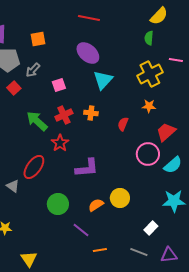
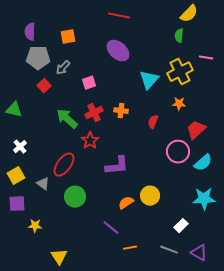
cyan triangle: (103, 80) -> (149, 80), moved
green circle: (58, 204) -> (75, 197), moved
purple triangle: (169, 255) -> (199, 253), turned 36

